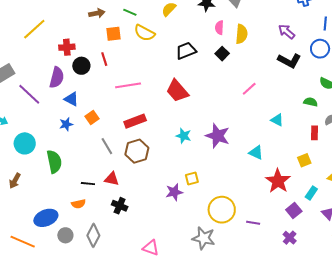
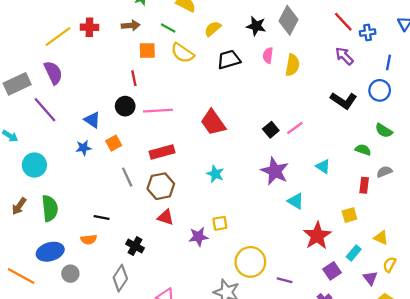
purple arrow: (286, 32) -> (344, 56), moved
red cross: (67, 47) -> (89, 27), moved
black trapezoid: (186, 51) -> (229, 60), moved
black square: (222, 54) -> (271, 130), moved
black circle: (81, 66) -> (125, 106), moved
purple semicircle: (57, 77) -> (53, 73), moved, turned -45
purple star: (218, 136) -> (275, 171), moved
green semicircle: (54, 162) -> (50, 208), moved
red triangle: (112, 179) -> (166, 217), moved
gray diamond: (93, 235) -> (120, 278), moved

